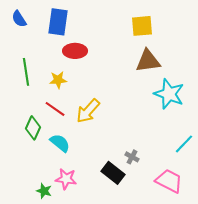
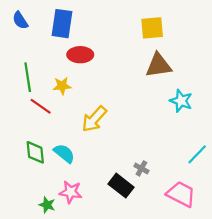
cyan star: (169, 94) -> (181, 101), size x0.7
red line: (55, 109) -> (41, 106), moved
green diamond: (33, 128) -> (35, 152), moved, turned -30

